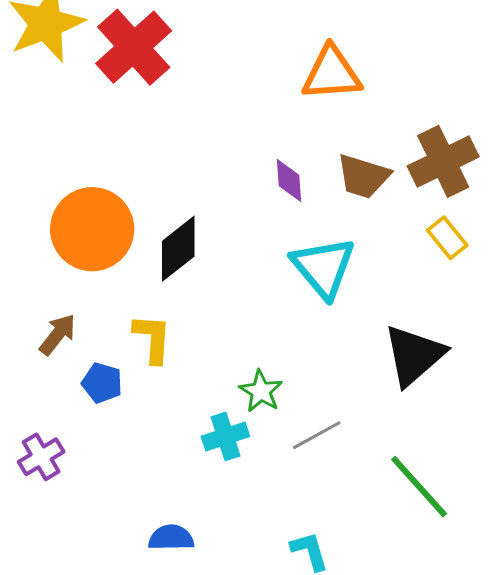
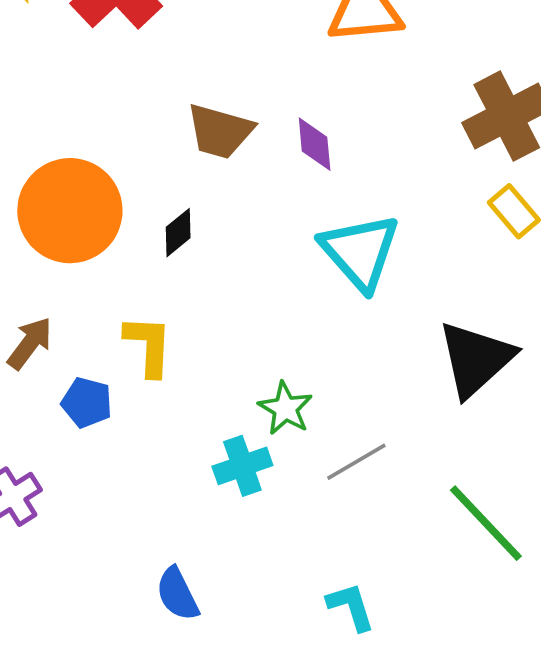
brown trapezoid: (363, 176) -> (220, 131), moved
black diamond: (178, 249) -> (178, 233), size x0.6
blue semicircle: (171, 538) -> (177, 594), turned -114

